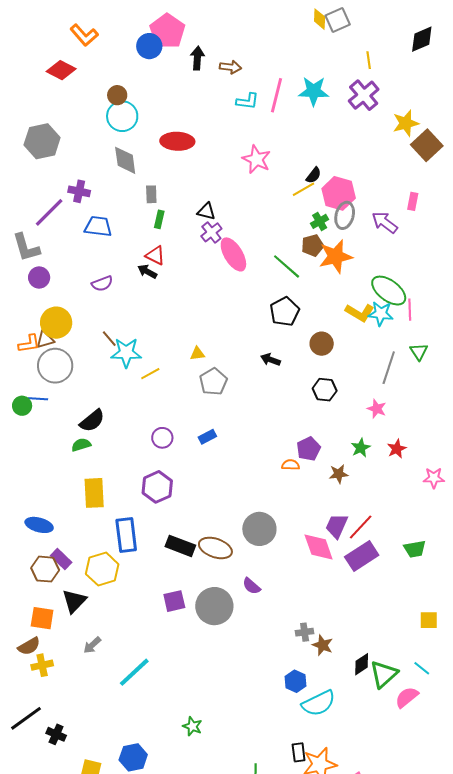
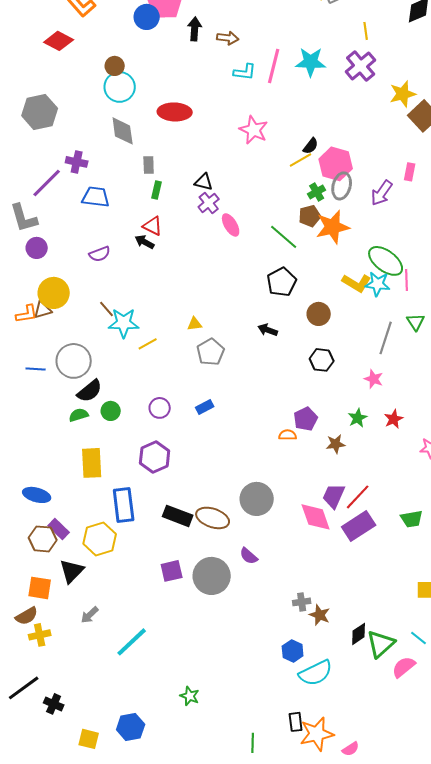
purple arrow: (385, 222) -> (382, 193), turned -92
pink ellipse: (233, 254) -> (231, 225), size x0.7
gray circle: (55, 366) -> (74, 361), moved
green circle: (22, 406) -> (111, 411), moved

